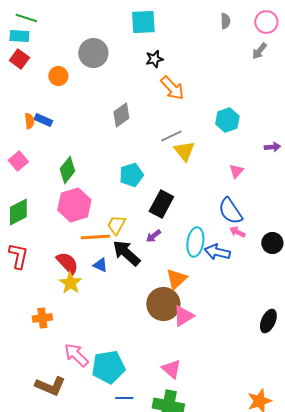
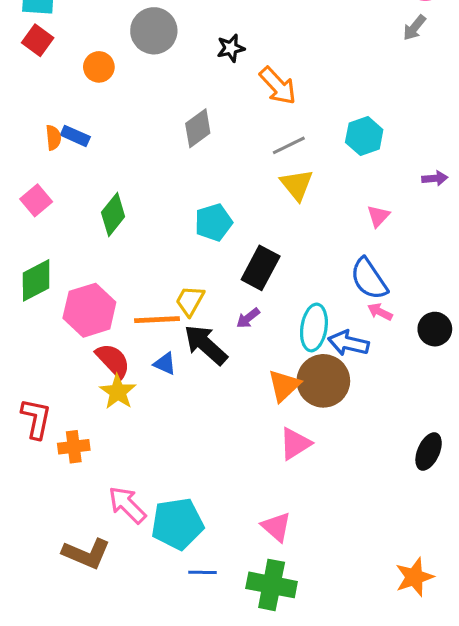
black star: (154, 59) -> (231, 48), moved
gray line: (171, 136) -> (289, 145), moved
pink hexagon: (74, 205) -> (89, 310), moved
red L-shape: (18, 256) -> (36, 419), moved
brown circle: (163, 304) -> (323, 381), moved

